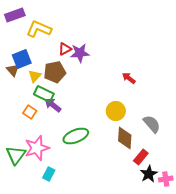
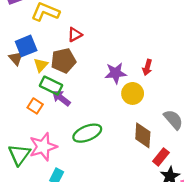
purple star: (80, 53) -> (116, 73), moved
red arrow: (129, 78) -> (147, 67), turned -112
yellow circle: (116, 111) -> (133, 93), moved

